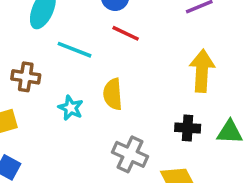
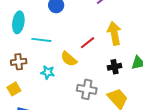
red line: (126, 33) -> (87, 43), moved, turned -49
yellow semicircle: (113, 94) -> (69, 59), turned -30

